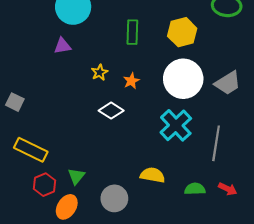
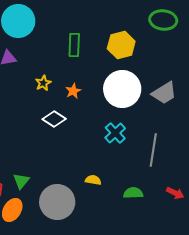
cyan cross: (176, 125) -> (115, 133), size x0.7
yellow semicircle: (153, 175) -> (93, 180), size x0.7
red arrow: (228, 189) -> (175, 193), moved
gray circle: (114, 198) -> (57, 202), size x1.4

